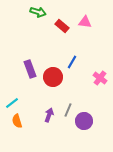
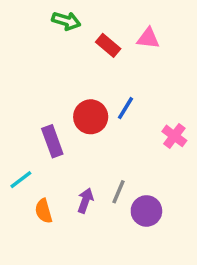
purple rectangle: (30, 69) -> (52, 141), moved
red circle: (53, 77) -> (91, 117), moved
orange semicircle: (17, 121) -> (44, 211), moved

